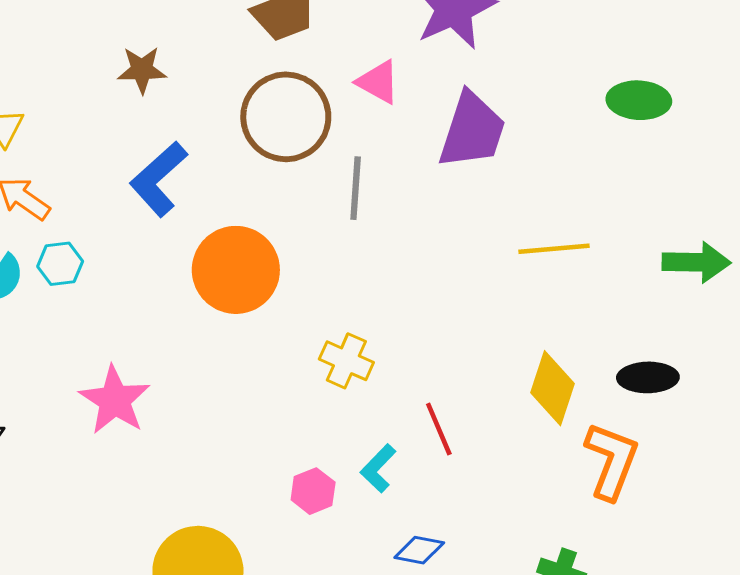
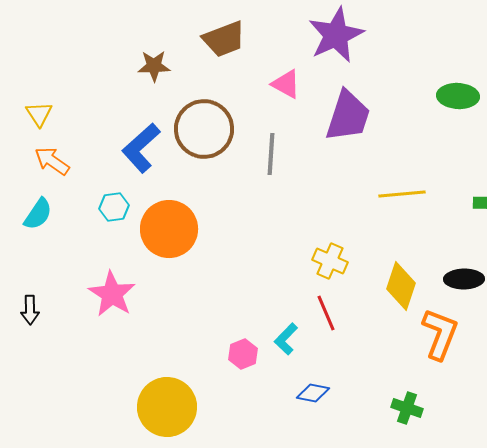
brown star: (142, 70) -> (154, 66), moved
brown circle: (286, 117) -> (204, 129), moved
cyan hexagon: (60, 264) -> (114, 207), moved
orange circle: (236, 270) -> (169, 229), moved
yellow cross: (346, 361) -> (330, 261), moved

